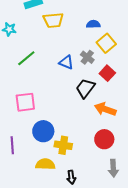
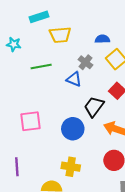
gray cross: (87, 57) -> (85, 62), moved
green line: (26, 58) -> (41, 66), moved, turned 30
blue circle: (43, 131) -> (73, 129), moved

